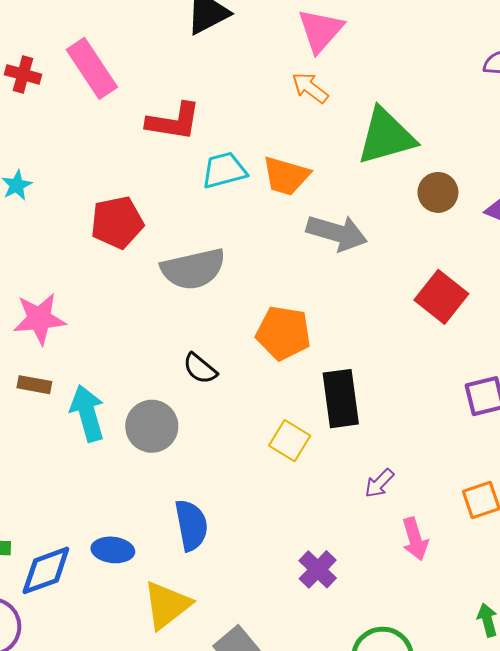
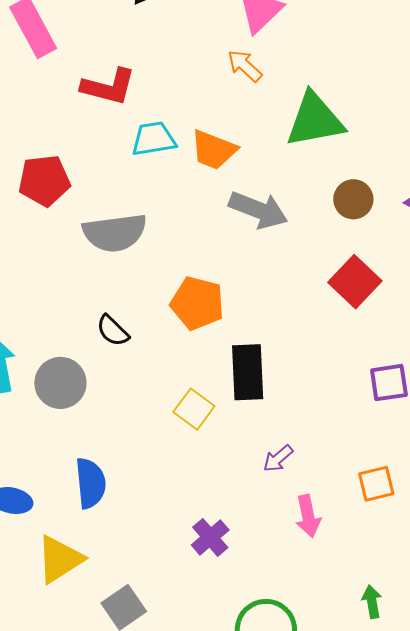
brown circle: (438, 192) -> (353, 199), moved

